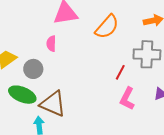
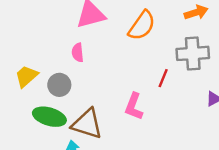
pink L-shape: (127, 99) -> (134, 106), moved

